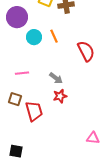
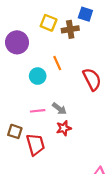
cyan circle: (34, 37) -> (38, 76), moved
pink line: (22, 73) -> (38, 111), moved

